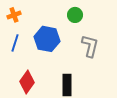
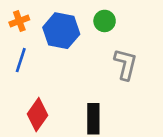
blue hexagon: (47, 39) -> (61, 31), moved

